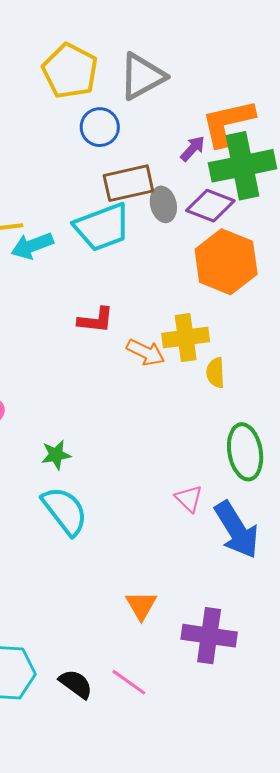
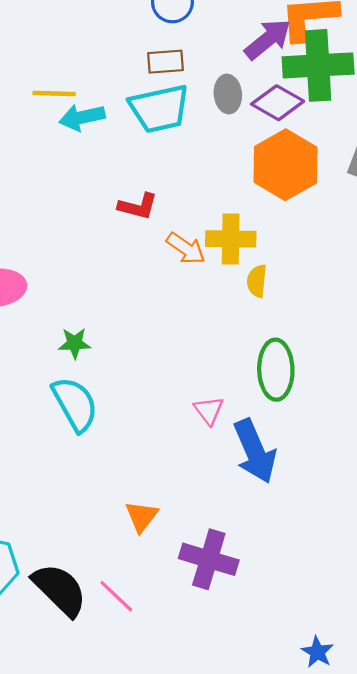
purple arrow: (193, 149) -> (268, 39), size x1.6
brown rectangle: (128, 183) -> (165, 62), moved, size x0.7
black semicircle: (76, 684) -> (60, 590), size x1.6

